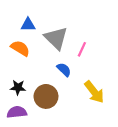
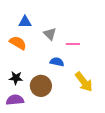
gray triangle: (56, 38) -> (50, 34), size x0.6
pink line: (82, 49) -> (73, 44), turned 64
blue semicircle: (64, 70) -> (57, 62), turned -32

